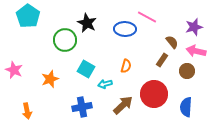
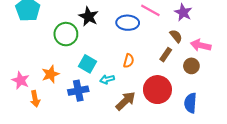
purple star: (194, 27) -> (183, 12), moved, turned -30
pink star: (14, 70) -> (21, 80), moved
blue cross: (82, 107) -> (78, 91), moved
orange arrow: (27, 111) -> (35, 99), moved

